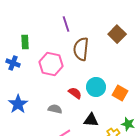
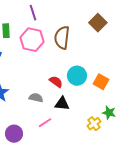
purple line: (66, 24) -> (33, 13), moved
pink hexagon: (51, 64) -> (32, 40), moved
black triangle: (91, 120) -> (62, 104), moved

